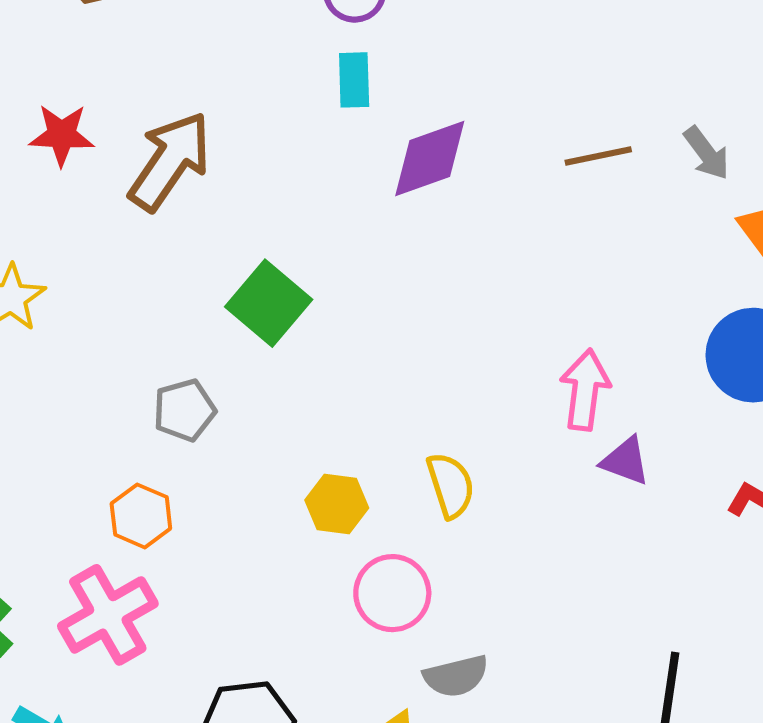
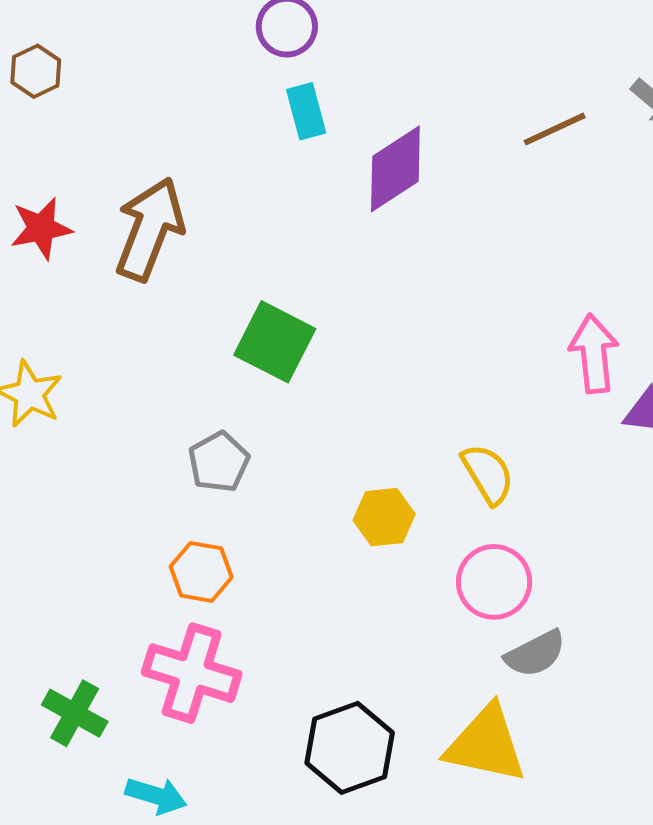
pink circle: (392, 593) -> (494, 582), moved
pink cross: (108, 615) -> (192, 673), turned -30

